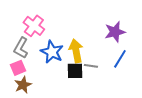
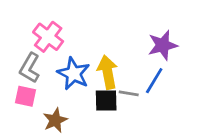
blue line: (120, 59) -> (154, 81), moved
pink square: (18, 68) -> (25, 96), turned 35
brown star: (23, 85) -> (55, 120), moved

